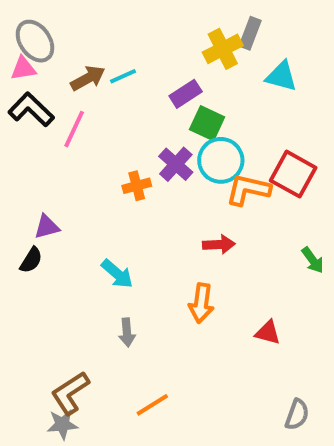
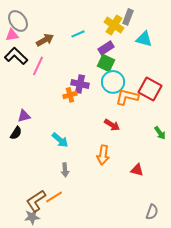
yellow cross: (223, 49) -> (114, 25), turned -30
cyan line: (123, 76) -> (78, 34), moved
purple rectangle: (186, 94) -> (106, 48), moved
purple cross: (176, 164) -> (80, 84), moved, turned -30
red arrow: (219, 244) -> (112, 125), turned 35
orange line: (152, 405) -> (54, 197), moved

